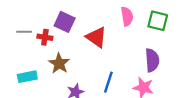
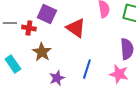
cyan rectangle: (27, 77) -> (13, 64), turned 66

